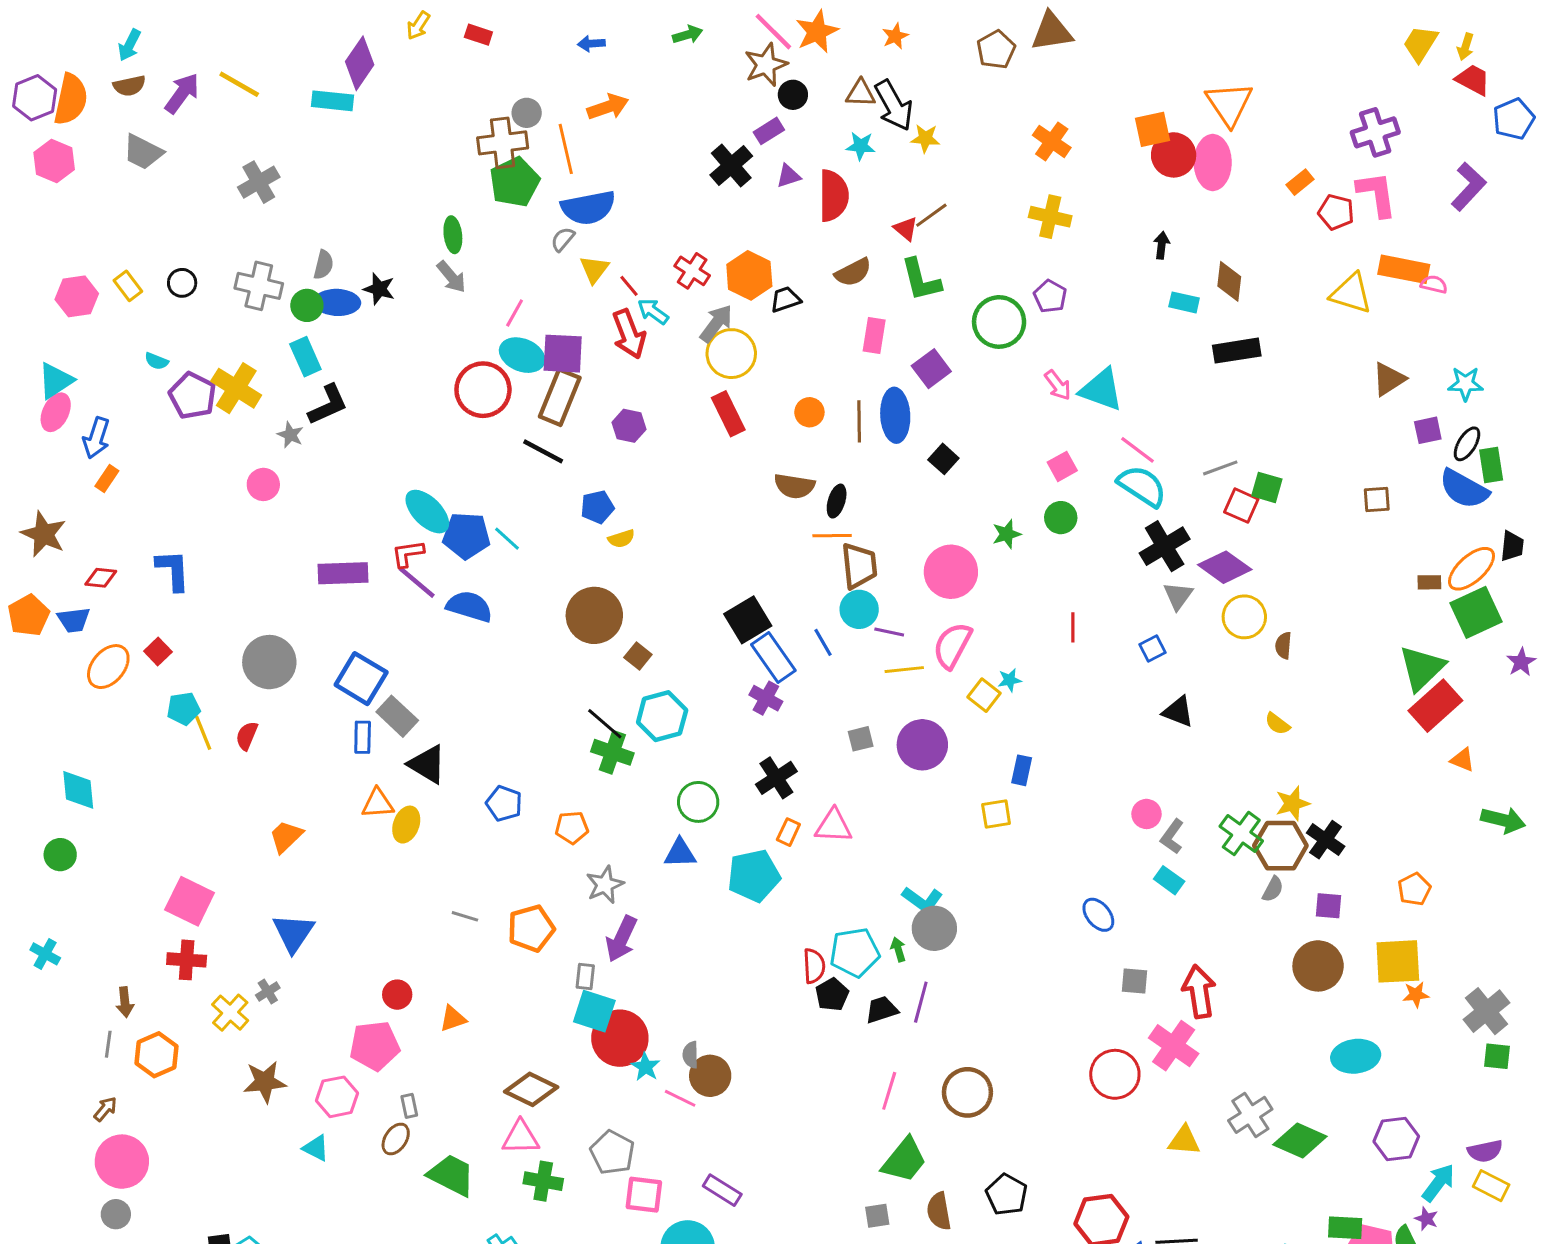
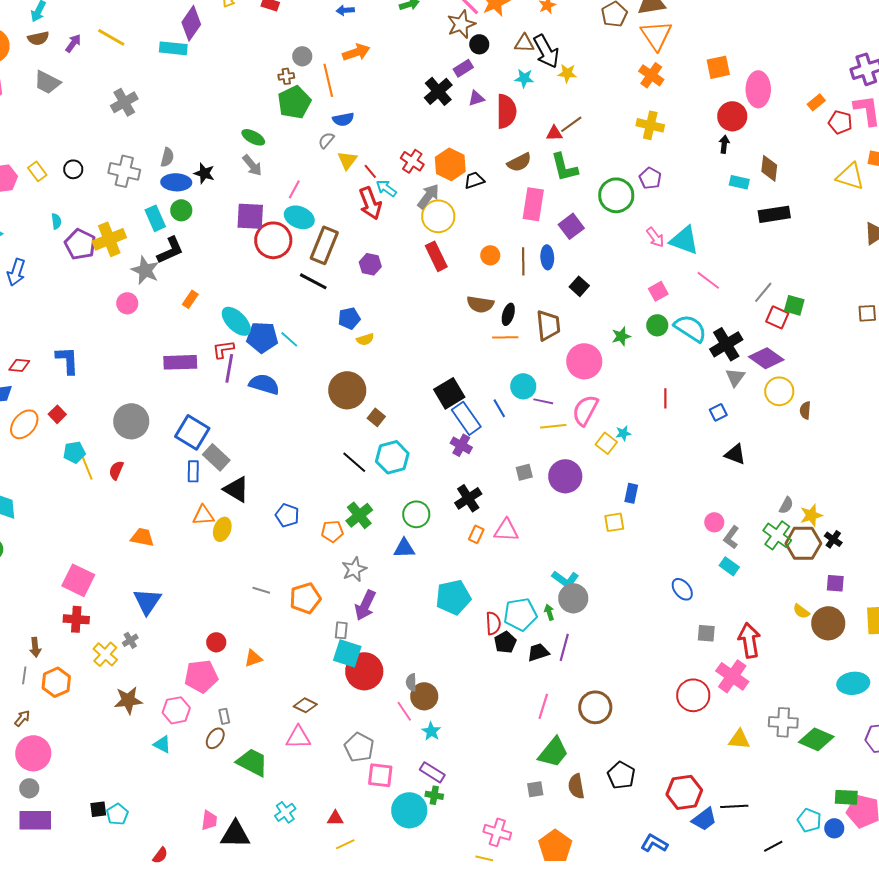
purple arrow: (182, 93) -> (73, 43), size x0.7
orange triangle: (1229, 104) -> (656, 35), moved
brown cross: (503, 143) -> (286, 76), size x0.5
red circle: (1174, 155) -> (732, 116), moved
blue semicircle: (588, 208) -> (343, 119), size x0.6
red triangle: (906, 229) -> (554, 133), turned -42
green ellipse: (453, 235) -> (253, 137), turned -55
green circle: (307, 305) -> (181, 210), moved
pink rectangle: (874, 336) -> (533, 204), size x1.4
purple square: (563, 354) -> (250, 216), moved
cyan semicircle: (156, 361) -> (56, 221), turned -119
yellow cross: (236, 388) -> (109, 239), turned 36
blue ellipse: (895, 415) -> (547, 257), size x0.7
gray star: (290, 435) -> (145, 270), size x1.6
gray line: (1220, 468) -> (763, 292), turned -30
orange rectangle: (107, 478) -> (190, 299), moved
cyan semicircle: (1142, 486) -> (690, 328), moved
brown trapezoid: (859, 566) -> (548, 325), moved
purple line: (417, 582) -> (229, 368), turned 60
yellow semicircle: (1277, 724) -> (801, 611), moved
green cross: (612, 752) -> (359, 515), moved, turned 32
orange trapezoid: (286, 837) -> (142, 537), turned 55
black cross: (1326, 840) -> (833, 539), size x0.7
cyan pentagon: (754, 876) -> (453, 597), moved
gray semicircle: (1273, 889) -> (786, 505), moved
cyan star: (645, 1067) -> (431, 731), moved
brown diamond: (531, 1089) -> (305, 705), size x0.7
pink line: (680, 1098) -> (404, 711), turned 30
gray cross: (1250, 1115) -> (783, 722), turned 36
green cross: (543, 1181) -> (434, 795), moved, size x0.7

